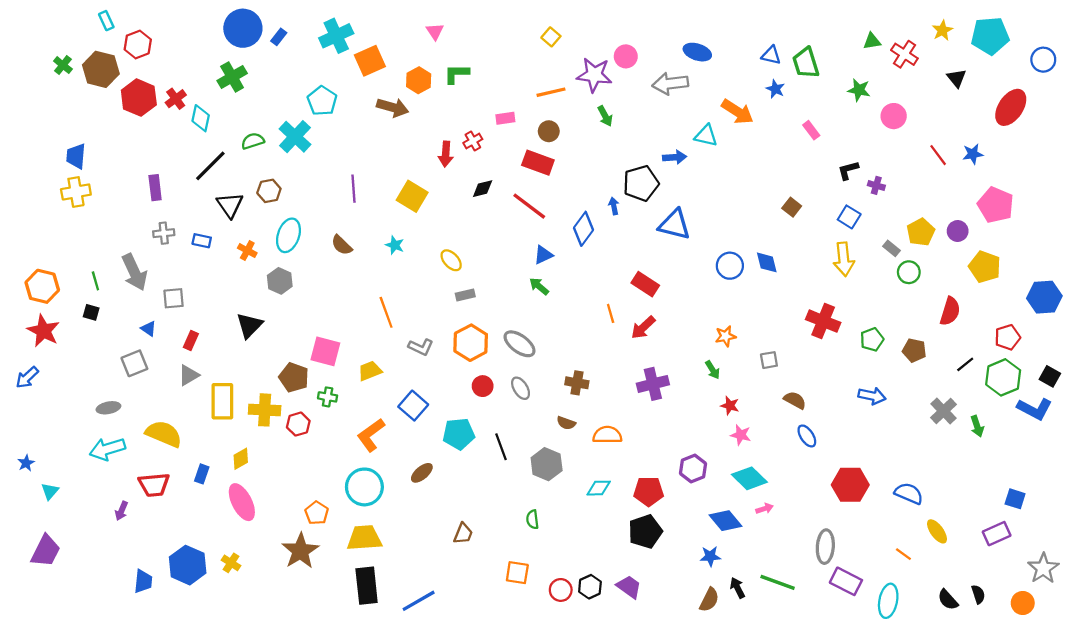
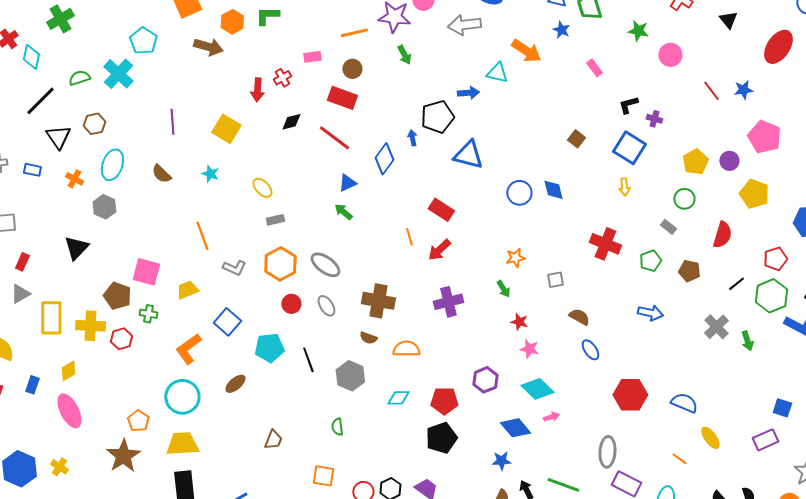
blue square: (849, 217) -> (629, 148), size x1.5
gray rectangle: (891, 248) -> (668, 227), moved
yellow arrow: (844, 259) -> (624, 187), size x0.6
brown cross: (577, 383) -> (378, 301), size x1.5

